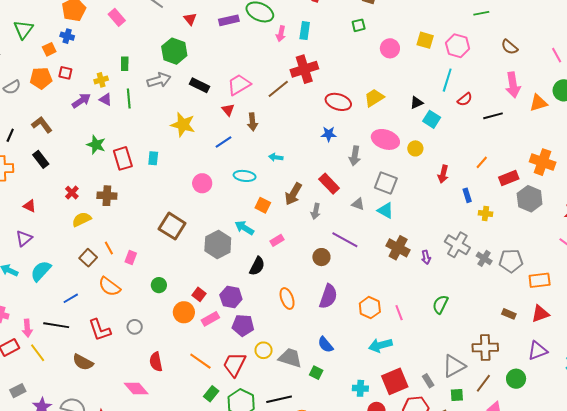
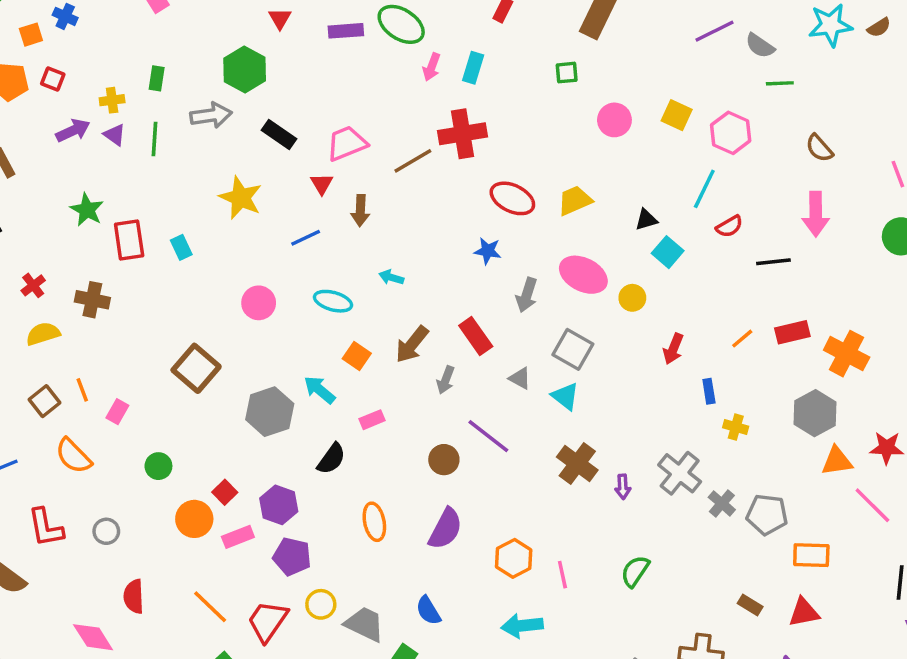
orange triangle: (538, 103) -> (837, 461), moved
cyan rectangle: (153, 158) -> (181, 247), turned -40
red rectangle: (509, 178) -> (792, 332), moved

